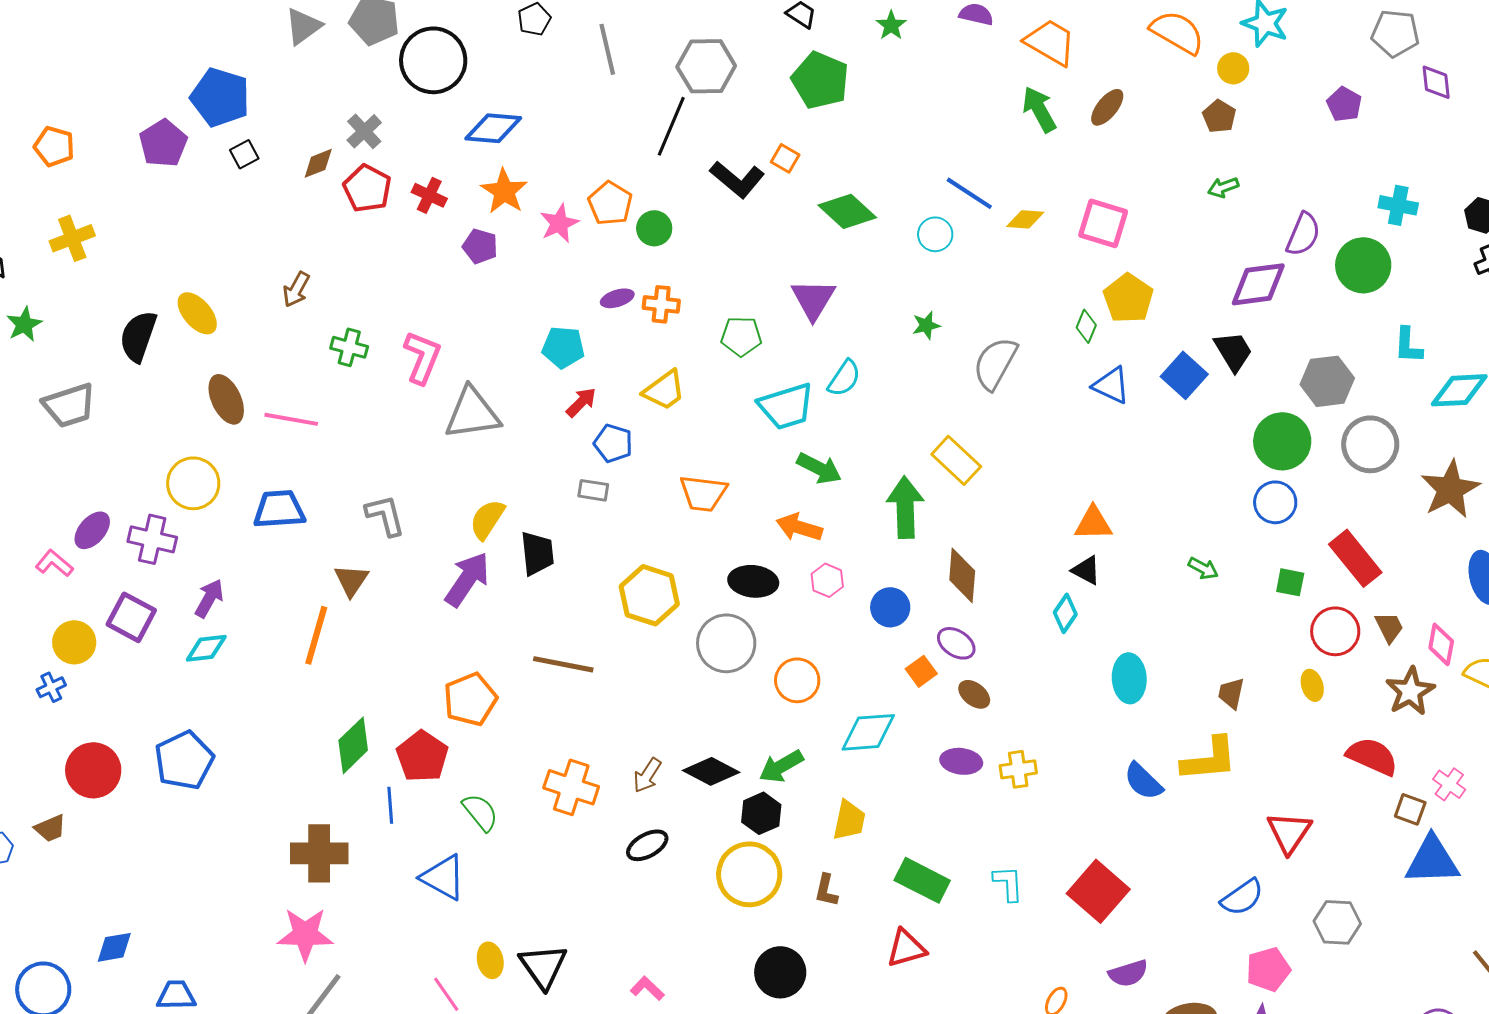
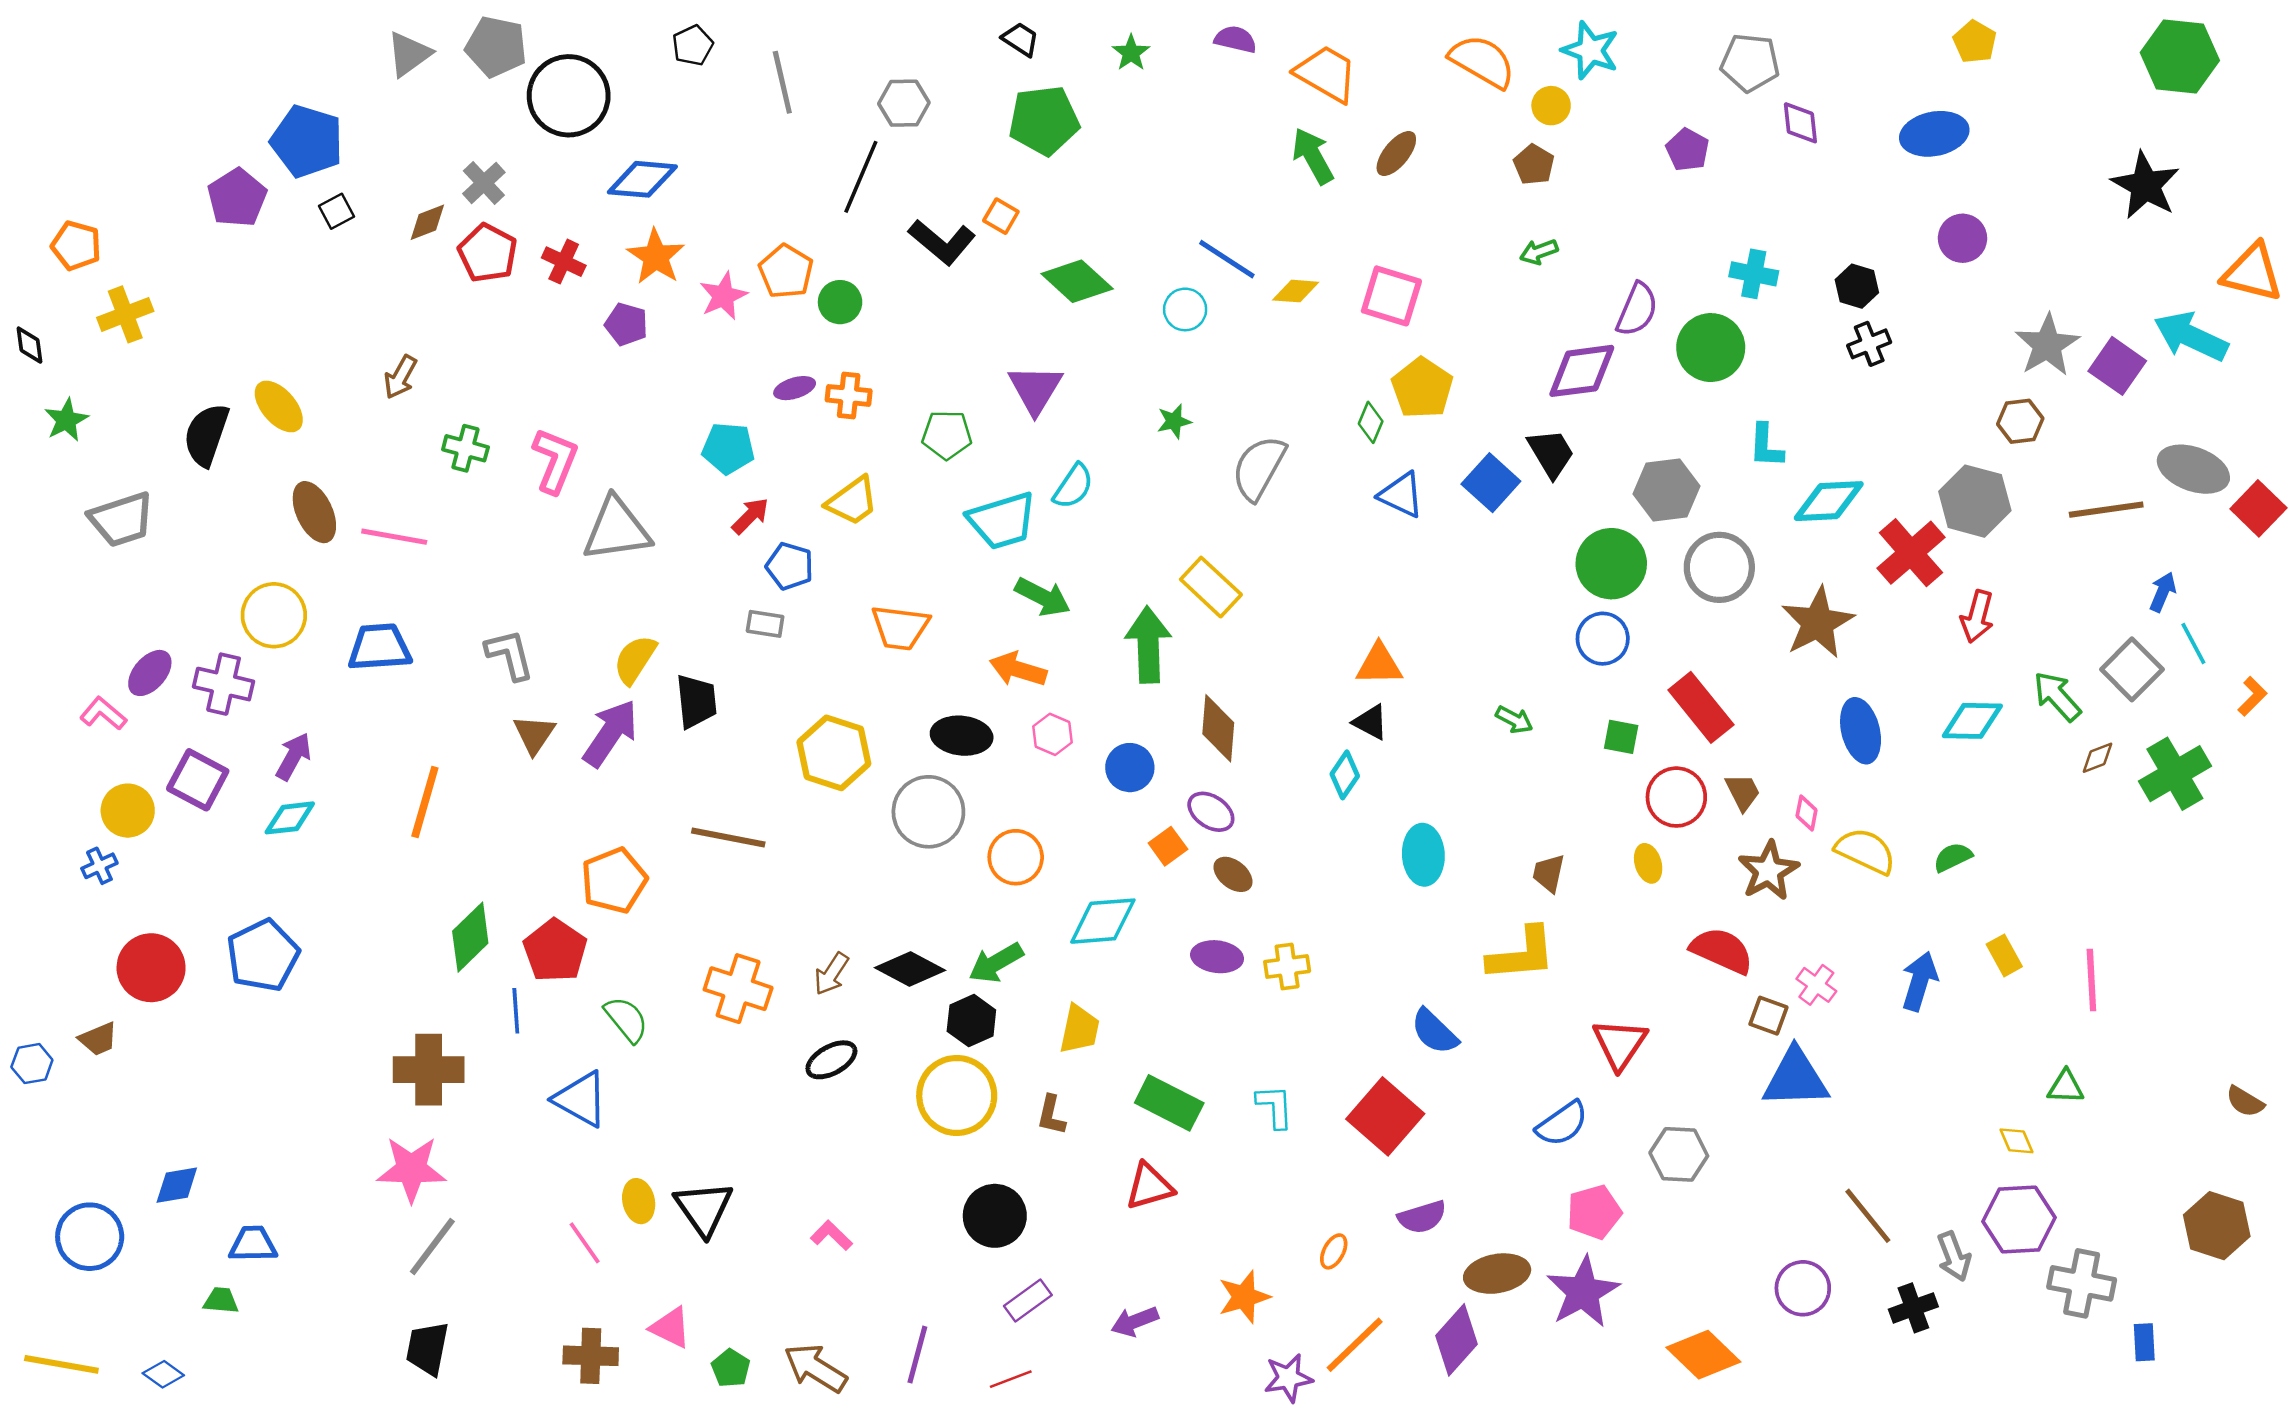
gray hexagon: (706, 66) -> (904, 103), size x0.7
green pentagon: (820, 80) -> (1044, 120), turned -30
orange pentagon: (54, 146) -> (76, 246), moved
brown triangle: (351, 580) -> (534, 734), moved
pink diamond: (1441, 644) -> (1807, 813), size x0.7
blue semicircle: (1143, 781) -> (1434, 1032), moved

